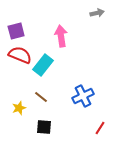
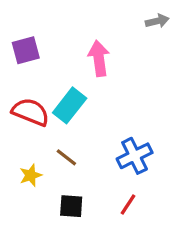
red semicircle: (20, 55) -> (31, 112), moved
red line: (100, 128) -> (128, 204), moved

